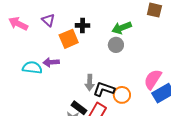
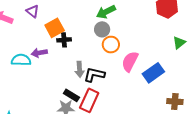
black cross: (82, 25) -> (64, 40), moved
pink semicircle: (153, 79) -> (130, 61), moved
orange circle: (122, 95) -> (111, 45), moved

